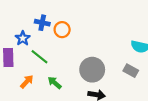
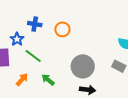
orange circle: (62, 30) -> (62, 29), moved

